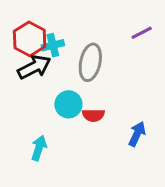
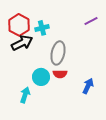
cyan cross: (53, 45) -> (42, 28), moved
gray ellipse: (90, 62) -> (58, 53), moved
cyan circle: (68, 104) -> (41, 77), moved

